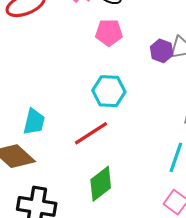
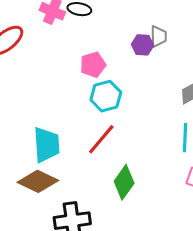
pink pentagon: (109, 33) -> (93, 65), moved
cyan trapezoid: (34, 122) -> (46, 145), size x1.4

